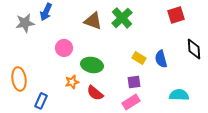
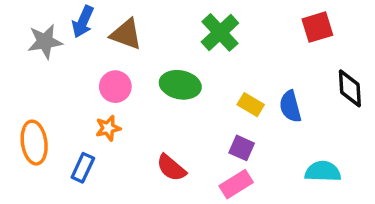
brown triangle: (93, 21) -> (126, 34), moved
green ellipse: (92, 65) -> (180, 85), moved
orange star: (72, 82) -> (108, 128), moved
purple square: (134, 82) -> (242, 148), turned 32
blue rectangle: (41, 101) -> (83, 168), moved

